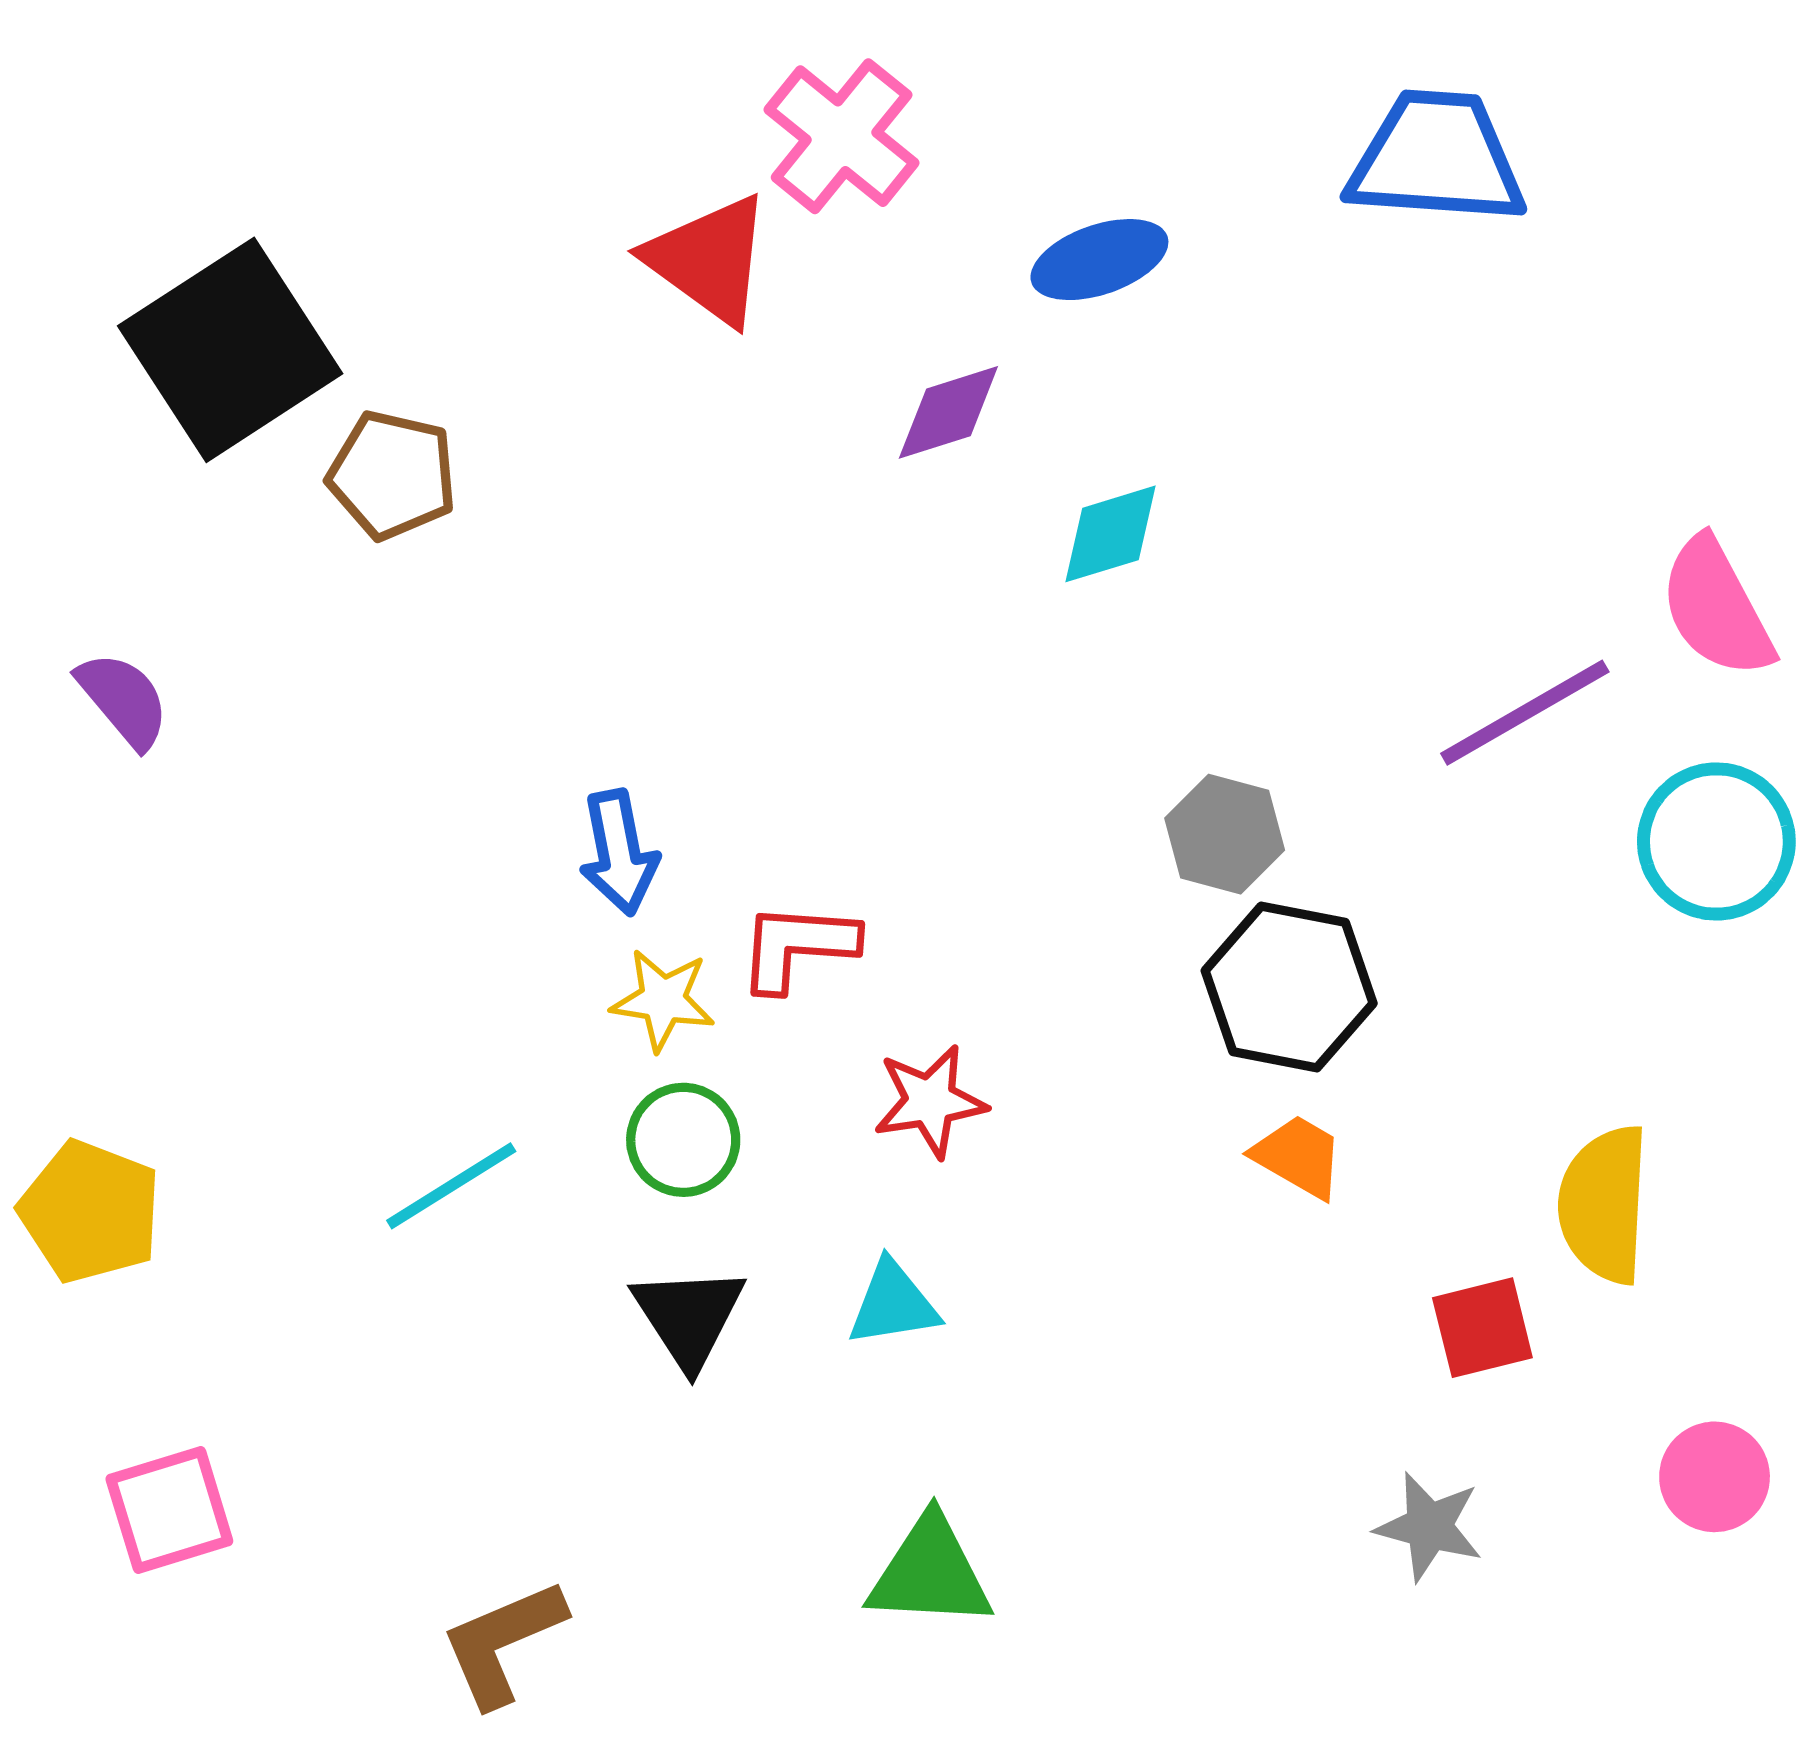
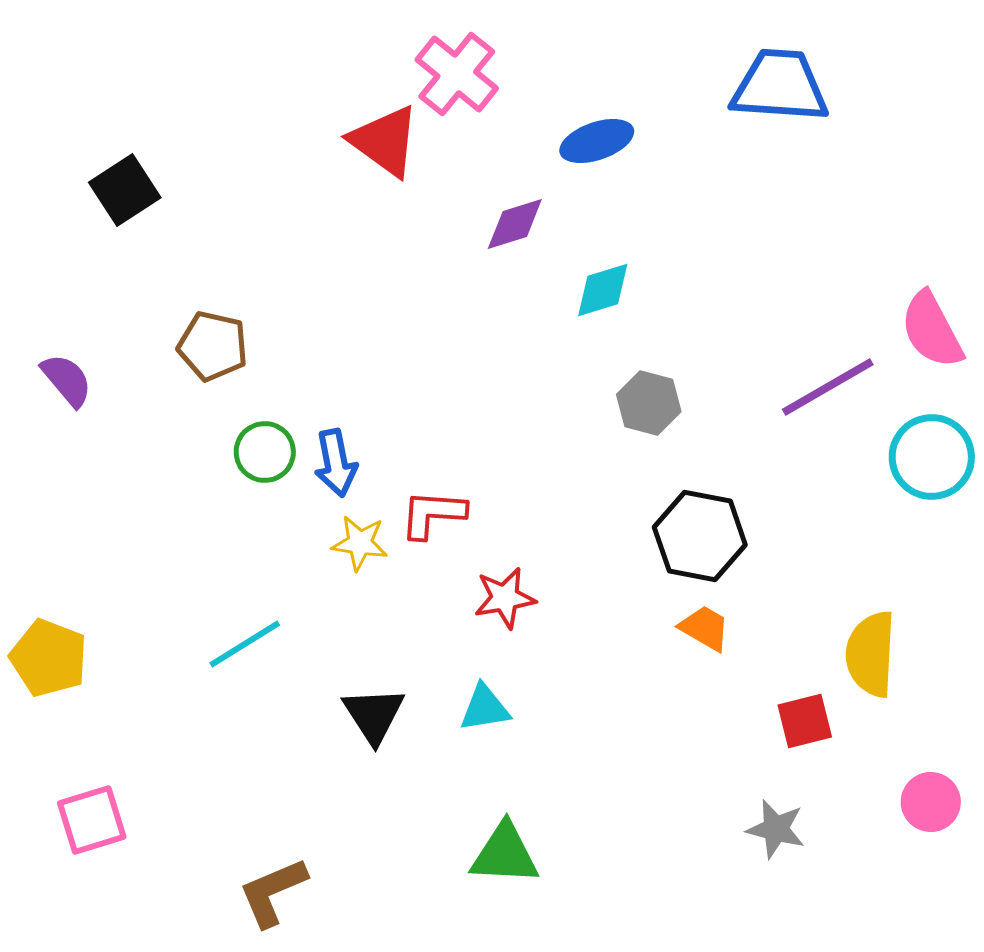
black square: (230, 350) -> (125, 190), size x0.6
brown pentagon: (392, 475) -> (213, 346), moved
gray hexagon: (1225, 834) -> (649, 403), moved
green circle: (683, 1140) -> (265, 452), moved

